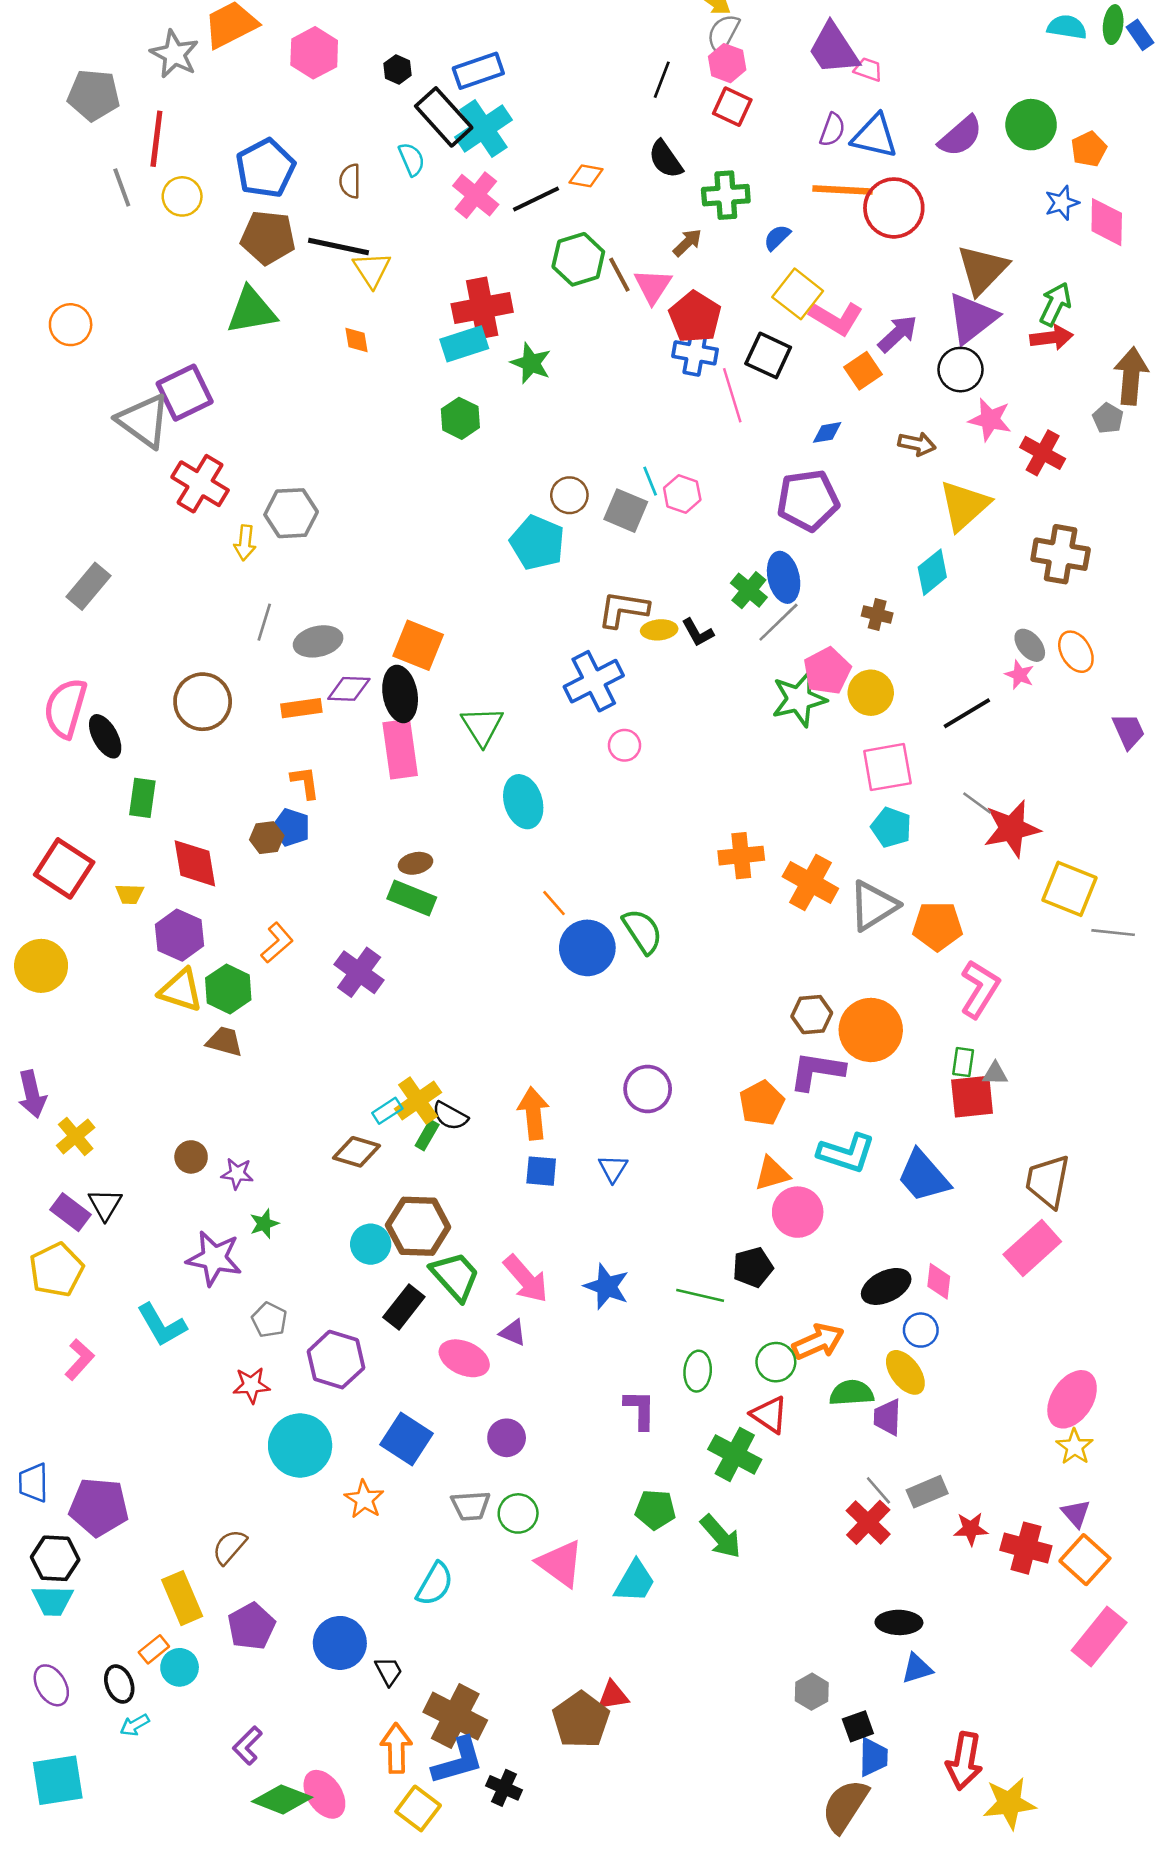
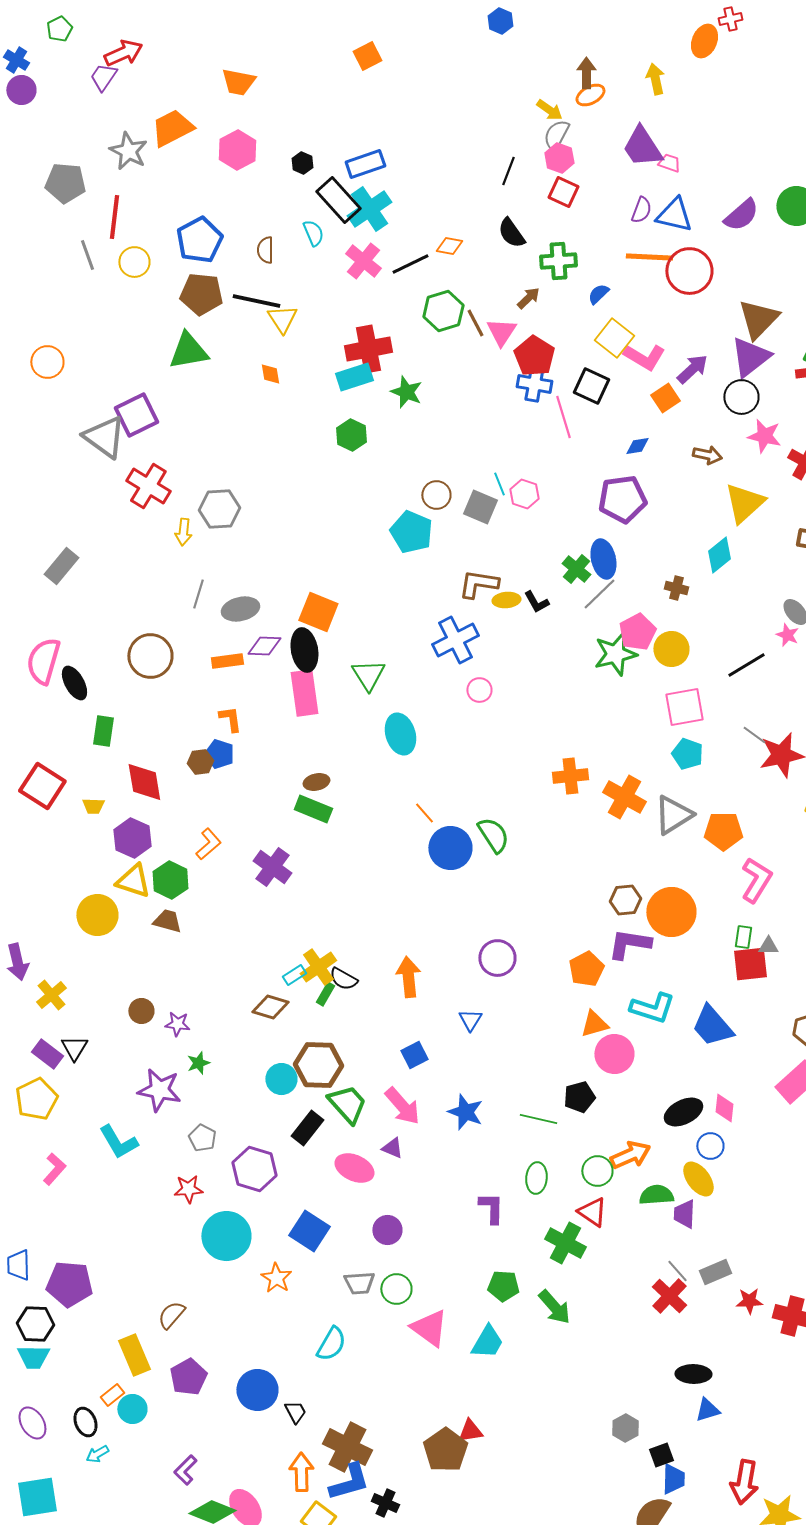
yellow circle: (41, 966) -> (97, 915), moved
blue square: (541, 1171) -> (414, 1055), moved, turned -32

